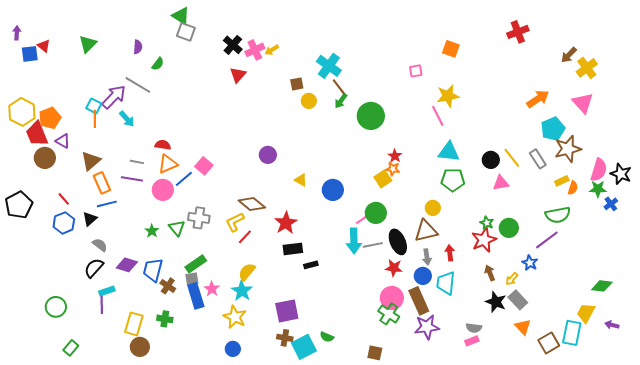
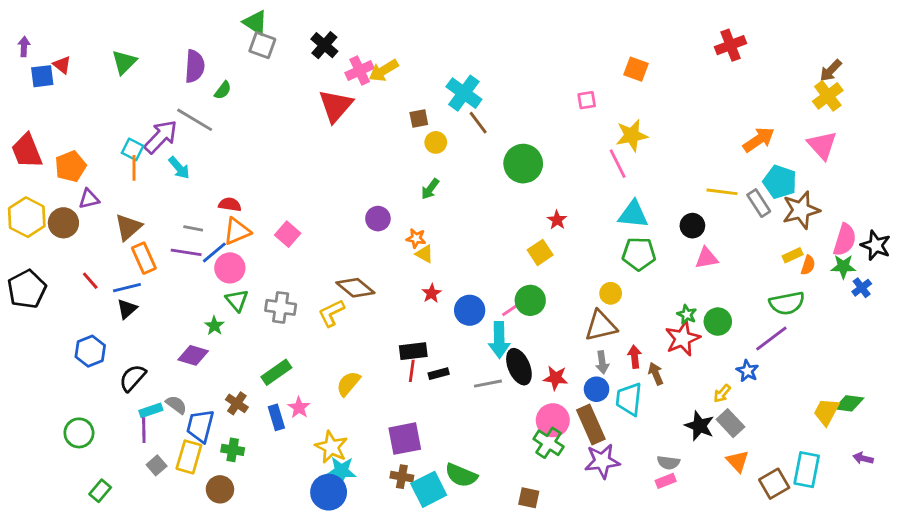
black cross: (233, 45) -> (324, 45), moved
purple semicircle: (138, 47) -> (195, 66), size x1.6
yellow arrow: (272, 50) -> (384, 71), size x1.5
brown arrow: (569, 55) -> (831, 71), moved
red triangle: (238, 75) -> (336, 106), size x1.5
green arrow: (341, 101) -> (430, 189), moved
yellow hexagon: (22, 112) -> (27, 217), moved
cyan pentagon: (553, 129) -> (780, 182), turned -30
red trapezoid: (37, 134) -> (27, 151), moved
purple triangle: (63, 141) -> (89, 199), turned -42
yellow line: (512, 158) -> (722, 192), moved, turned -45
gray rectangle: (538, 159) -> (759, 203), moved
orange star: (393, 169) -> (416, 238), moved
blue line: (184, 179) -> (214, 252), moved
blue circle: (333, 190) -> (470, 310), moved
blue line: (107, 204) -> (127, 288), moved
blue hexagon: (64, 223) -> (90, 351), moved
red star: (286, 223) -> (432, 293), moved, size x0.6
green triangle: (177, 228) -> (237, 300), moved
red line: (245, 237) -> (412, 371), moved, turned -35
black ellipse: (398, 242) -> (519, 367), moved
gray semicircle: (100, 245) -> (176, 405), moved
gray line: (373, 245) -> (488, 384), moved
purple diamond: (127, 265) -> (193, 355), moved
blue trapezoid: (153, 270) -> (200, 426), moved
brown arrow: (490, 273) -> (656, 374), moved
gray square: (192, 279) -> (157, 465), moved, turned -32
cyan star: (242, 291) -> (341, 471), moved, turned -30
blue rectangle: (196, 296) -> (276, 417), size x0.7
yellow trapezoid: (586, 313) -> (826, 412), moved
green semicircle: (327, 337) -> (461, 475), size x1.6
brown circle: (140, 347) -> (220, 489), moved
blue circle: (233, 349) -> (329, 492), size x1.6

